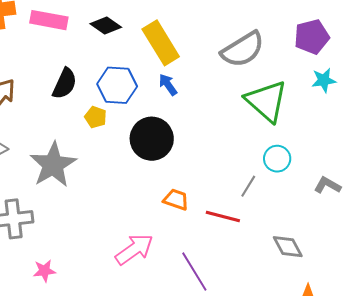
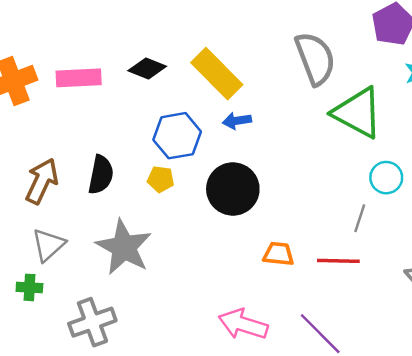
gray semicircle: (243, 49) -> (315, 59), turned -66
black semicircle: (65, 84) -> (101, 175), moved
blue arrow: (168, 85) -> (237, 121), turned -50
pink arrow: (134, 249) -> (243, 324), turned -114

